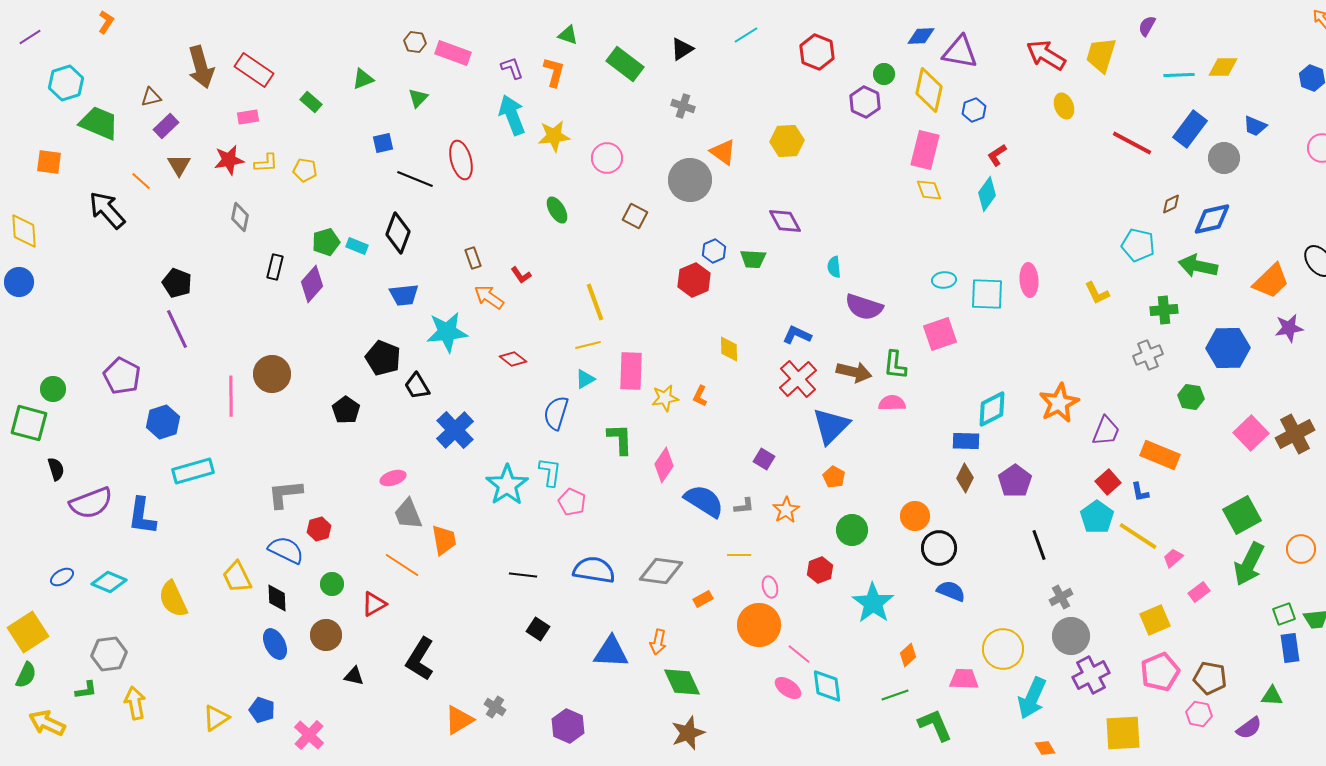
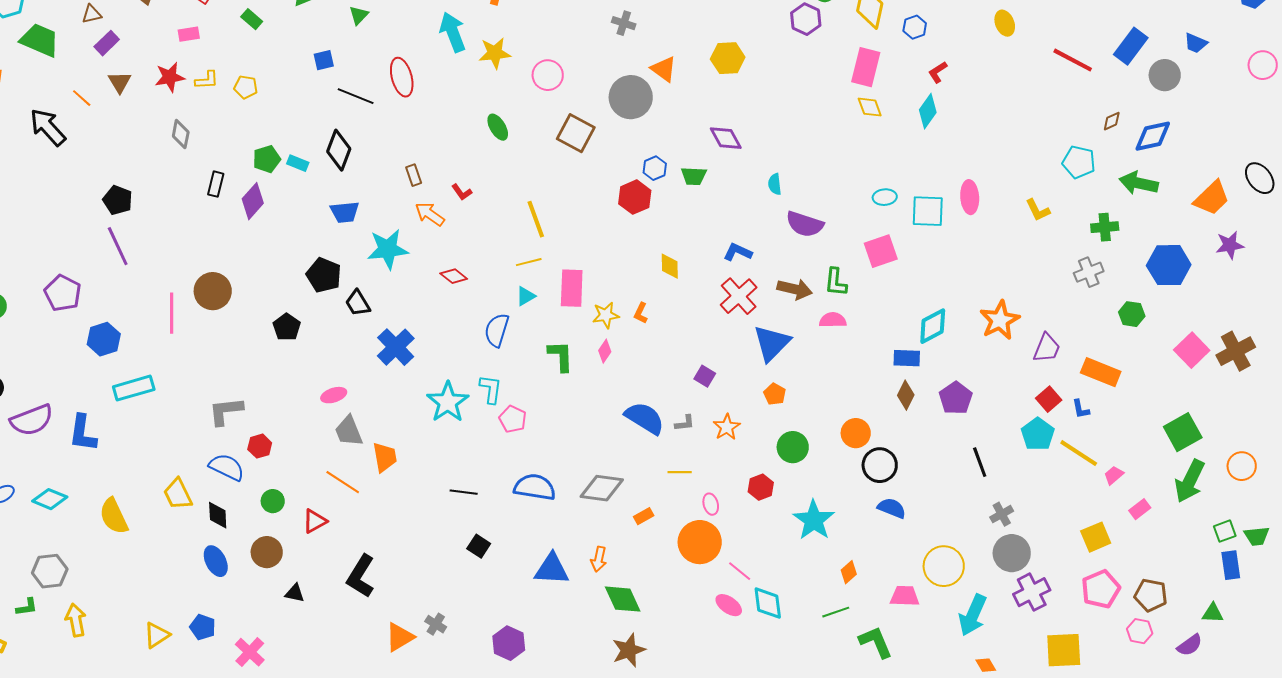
brown square: (635, 216) -> (576, 133), size x1.5
pink diamond: (664, 465) -> (605, 351), moved, size x0.7

